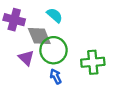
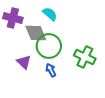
purple triangle: (26, 58) -> (24, 62), moved
green cross: (93, 62) -> (85, 57), turned 30

